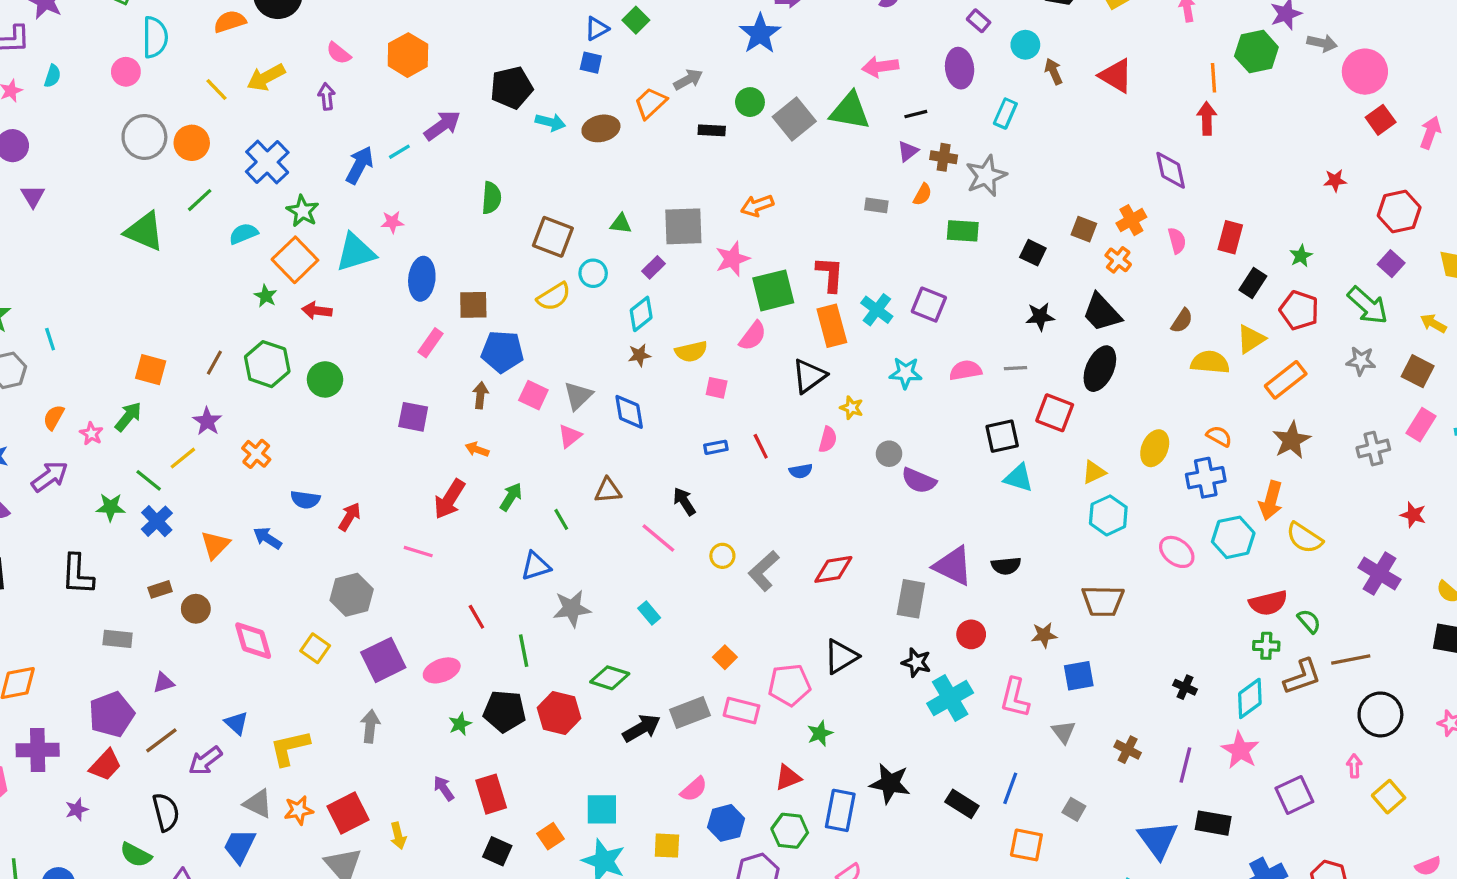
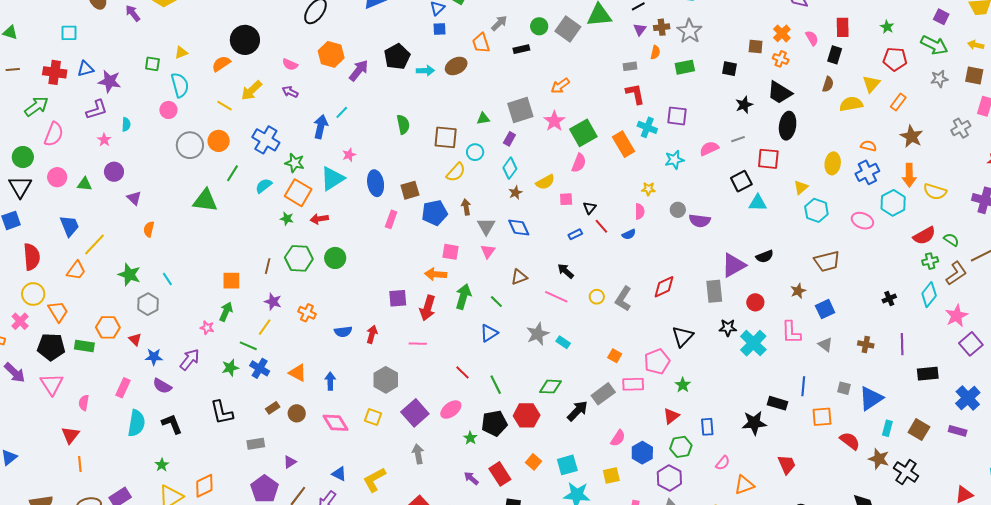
purple arrow: (327, 96) -> (290, 92), turned -42
orange trapezoid: (650, 103) -> (481, 43), turned -50
purple arrow: (442, 126) -> (359, 70), moved
red L-shape: (830, 274) -> (635, 94), moved
black rectangle: (1253, 283) -> (835, 55), moved
black triangle: (809, 376) -> (590, 208), moved, size x0.6
orange rectangle: (1286, 380) -> (898, 102), size x0.7
brown arrow: (480, 395) -> (466, 207), moved
pink square: (533, 395) -> (451, 252), moved
orange semicircle: (54, 417) -> (149, 229), moved
purple square: (413, 417) -> (398, 298), moved
orange arrow: (477, 449) -> (436, 274), size x1.5
green arrow: (511, 497) -> (463, 296), size x1.4
blue arrow: (267, 538) -> (330, 381), moved, turned 72
orange triangle: (215, 545) -> (298, 373), turned -30
purple triangle: (953, 566) -> (734, 265), turned -40
gray star: (572, 609) -> (538, 334), moved
black cross: (1185, 687) -> (889, 299), turned -32
pink star: (1240, 750) -> (957, 316), moved, turned 30
black star: (890, 783) -> (754, 423), moved
blue rectangle: (840, 810) -> (707, 427), size x0.7
orange square: (551, 836) -> (533, 462), moved
blue triangle: (1158, 840) -> (871, 398), moved, turned 48

